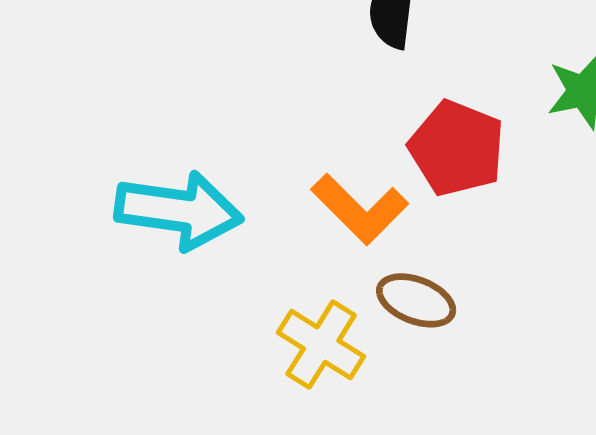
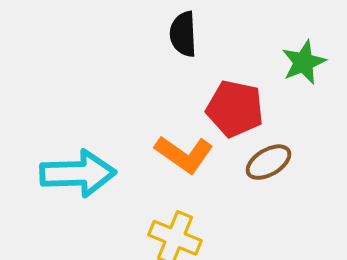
brown ellipse: (416, 300) -> (269, 162), moved, turned -42

